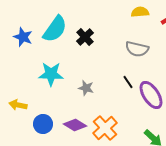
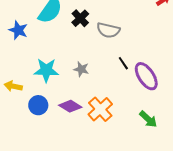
blue star: (23, 37) -> (18, 30), moved
gray semicircle: (137, 49) -> (108, 30), moved
cyan star: (51, 74) -> (46, 70), moved

